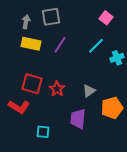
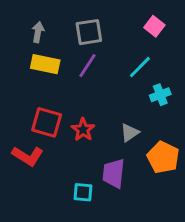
gray square: (51, 17) -> (89, 32), moved
cyan cross: (117, 58) -> (160, 95), moved
orange pentagon: (112, 108) -> (163, 157), turned -30
cyan square: (43, 132) -> (83, 192), moved

